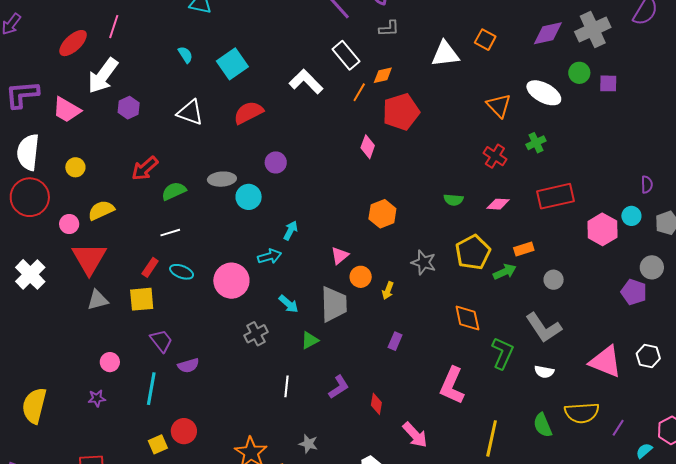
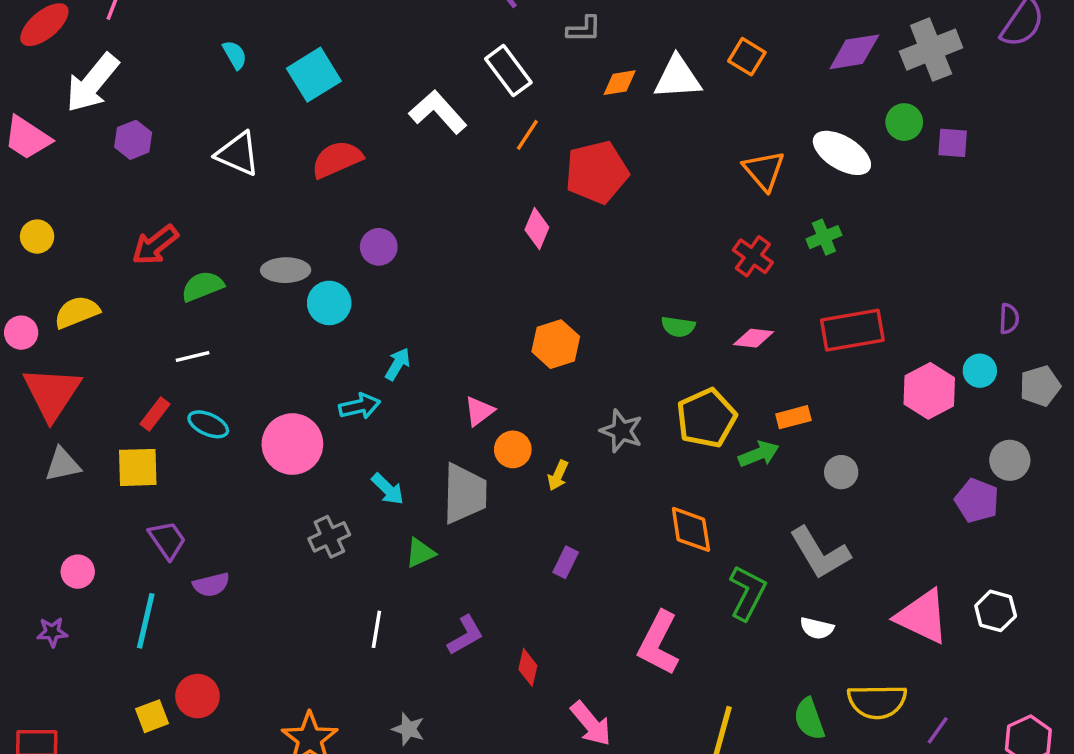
orange diamond: (383, 75) -> (620, 83), moved

